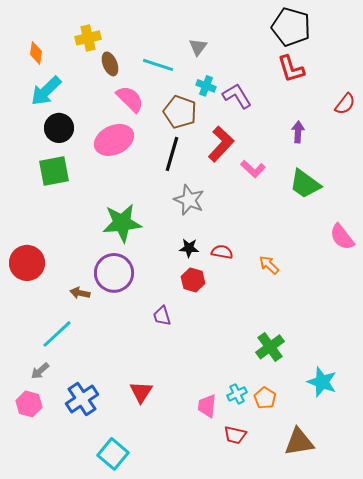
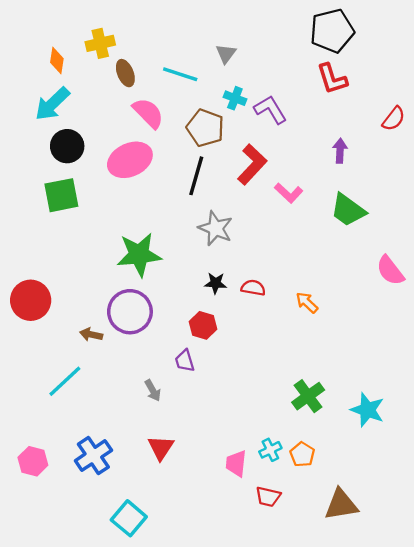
black pentagon: (291, 27) -> (332, 31), turned -30
orange diamond: (36, 53) -> (57, 61), moved
red hexagon: (193, 280) -> (203, 325), moved
gray arrow: (40, 371) -> (153, 390), moved, turned -78
cyan star: (322, 382) -> (367, 410), moved

